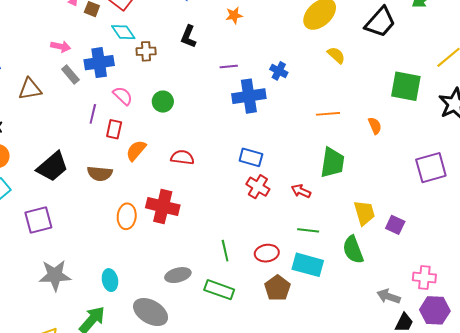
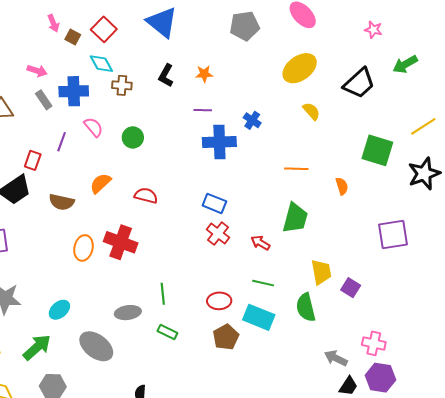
orange star: (234, 15) -> (204, 74), moved
red rectangle: (114, 129) -> (33, 160), moved
green line: (225, 251) -> (163, 294), moved
cyan ellipse: (110, 280) -> (59, 310), turned 55
green rectangle: (219, 290) -> (167, 332), size x0.7

